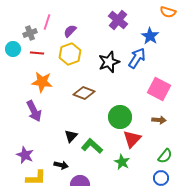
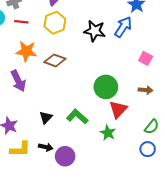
black star: (109, 62) -> (95, 31), turned 30
pink square: (159, 89) -> (146, 58), size x0.6
brown diamond: (84, 93) -> (55, 60), moved
black triangle: (71, 136) -> (46, 118), moved
black arrow: (61, 165) -> (46, 147), moved

